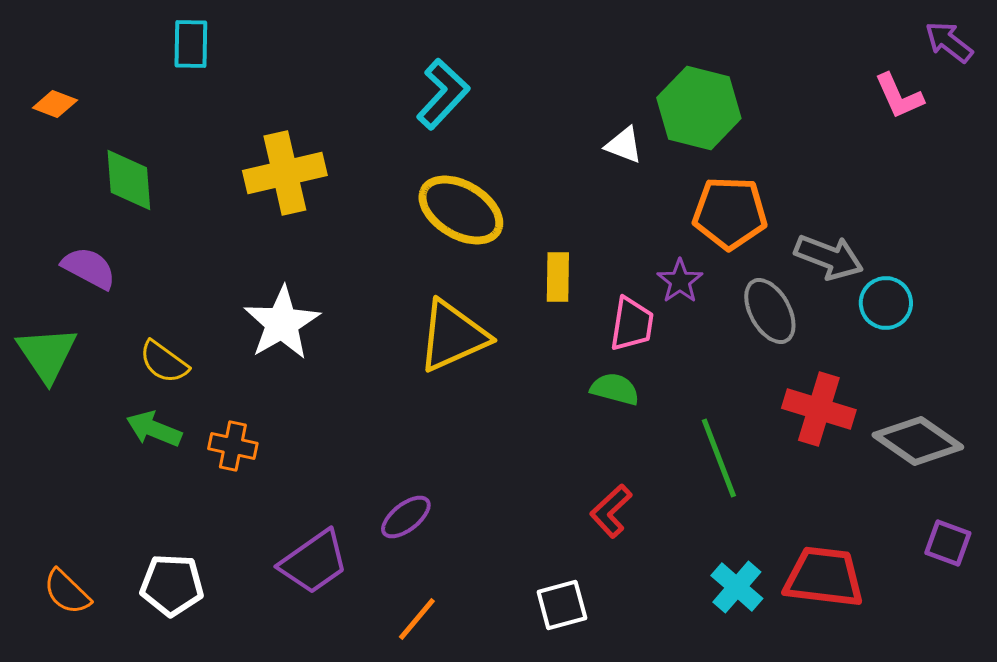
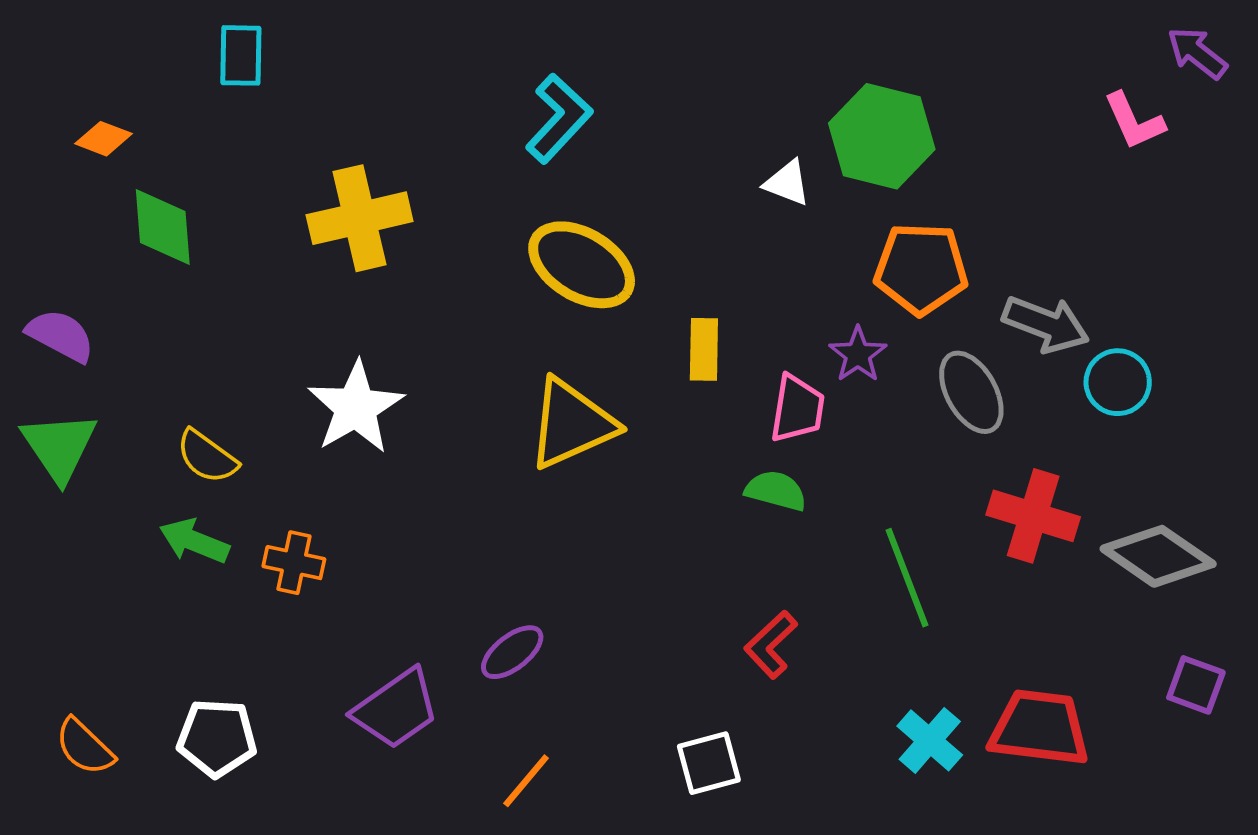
orange diamond: (55, 104) -> (103, 139), moved
purple semicircle: (89, 268) -> (61, 336), moved

